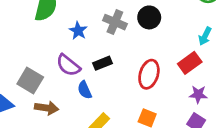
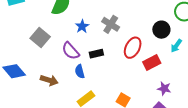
black circle: (149, 17) -> (161, 30), moved
red rectangle: (190, 63) -> (152, 63), moved
red ellipse: (149, 74) -> (133, 48), moved
gray square: (30, 80) -> (40, 38), moved

